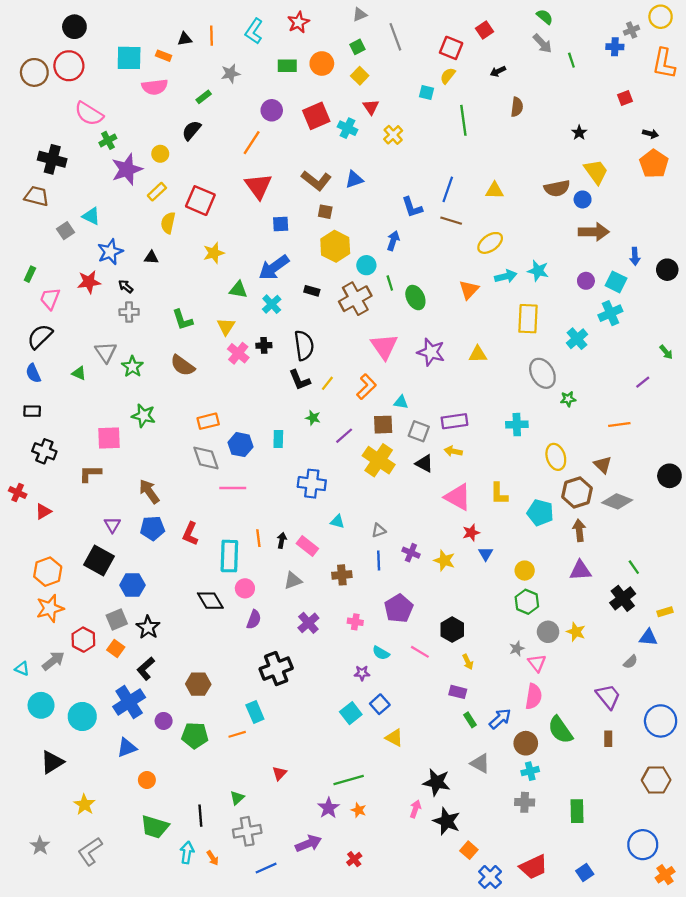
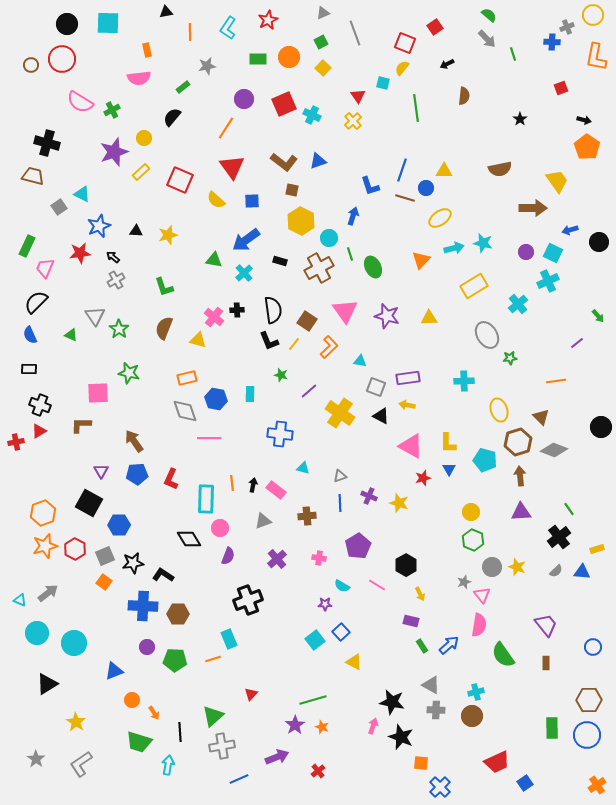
black triangle: (185, 39) -> (166, 12), moved
orange rectangle: (164, 56) -> (147, 50), turned 56
cyan square: (129, 58) -> (108, 23), moved
brown circle: (34, 72) -> (31, 65), size x0.6
red triangle: (371, 107) -> (358, 96), moved
green cross: (108, 140) -> (112, 110), moved
yellow trapezoid: (596, 172) -> (557, 181), moved
blue circle: (583, 199) -> (426, 188), moved
yellow semicircle: (168, 223) -> (216, 200), moved, turned -60
yellow star: (214, 253) -> (168, 235), moved
blue arrow: (635, 256) -> (570, 230), turned 77
green rectangle: (30, 274) -> (27, 246), size x1.5
gray cross: (129, 312) -> (116, 280), turned -30
yellow rectangle: (528, 319) -> (474, 286), turned 56
yellow triangle: (226, 326) -> (198, 340), moved, turned -48
brown semicircle: (183, 365) -> (164, 328), turned 75
brown square: (383, 425) -> (307, 321), moved, turned 36
red cross: (18, 493) -> (16, 442), turned -35
red triangle: (43, 511) -> (39, 431), moved
blue triangle: (486, 554) -> (449, 469), moved
black star: (148, 627) -> (133, 563), turned 30
red hexagon: (83, 640) -> (75, 549), moved
gray semicircle: (630, 662) -> (556, 571), moved
black L-shape: (146, 669) -> (163, 575), moved, turned 75
blue cross: (129, 702) -> (143, 606), moved, turned 36
blue circle: (661, 721) -> (593, 647), size x0.6
brown circle: (526, 743) -> (472, 716), moved
green triangle: (237, 798) -> (213, 716), size x1.6
gray cross: (525, 802) -> (436, 710), moved
green rectangle: (577, 811) -> (552, 728), moved
blue circle: (643, 845) -> (587, 735), moved
orange square: (469, 850) -> (421, 763), turned -35
orange arrow: (213, 858) -> (154, 713), moved
red trapezoid: (534, 867) -> (497, 762), moved

